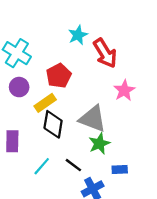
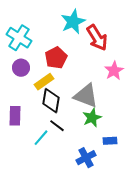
cyan star: (78, 35) -> (73, 22), size x1.4
black line: (73, 165) -> (57, 126), moved

